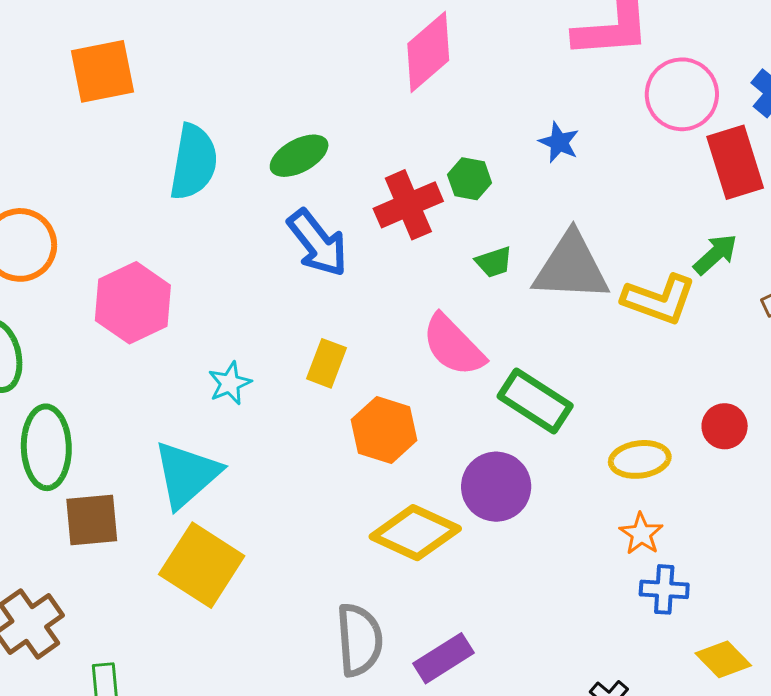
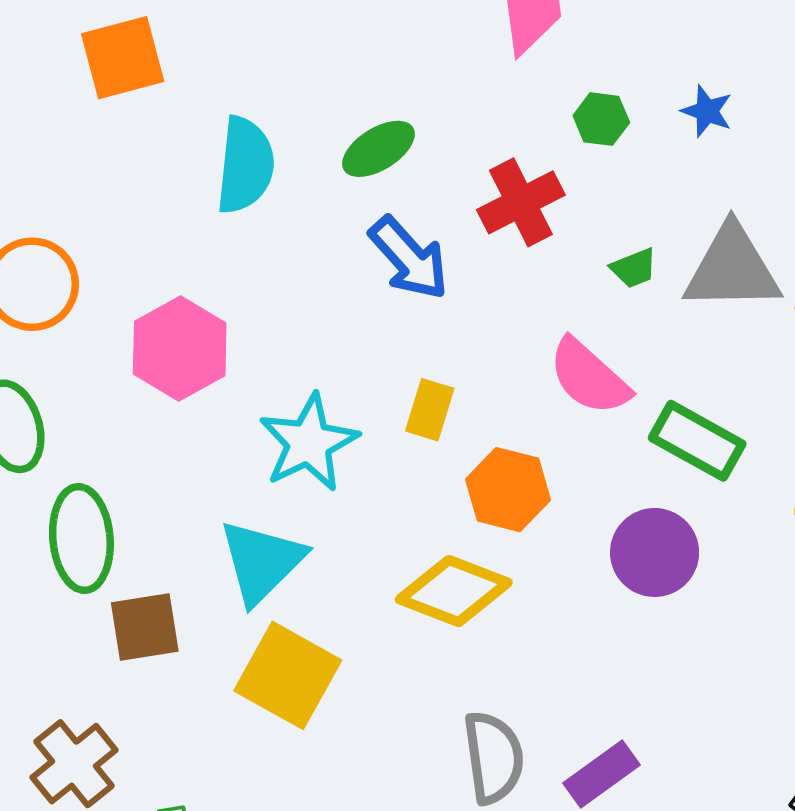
green hexagon: (470, 179) -> (601, 119), moved
cyan star: (230, 383) -> (309, 443), size x1.8
yellow diamond: (415, 533) -> (454, 591), moved

